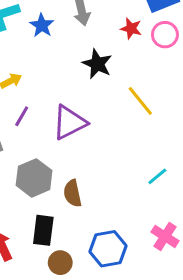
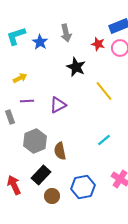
purple line: (22, 116) -> (27, 101), turned 56
purple triangle: (69, 122) -> (58, 105), size x0.7
cyan line: (157, 176) -> (104, 140), moved
black rectangle: (43, 230) -> (41, 175), turned 36

